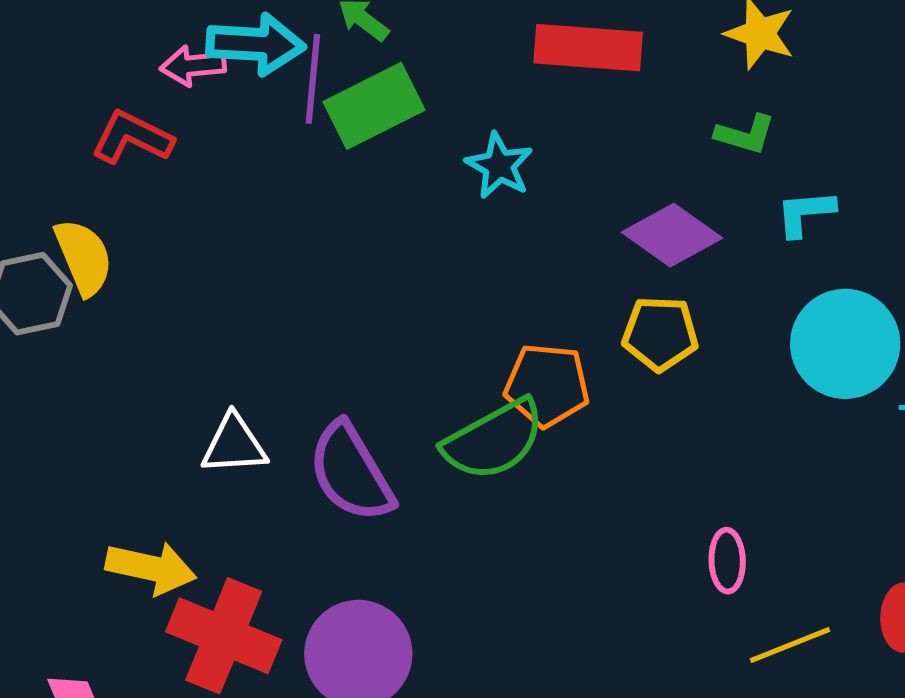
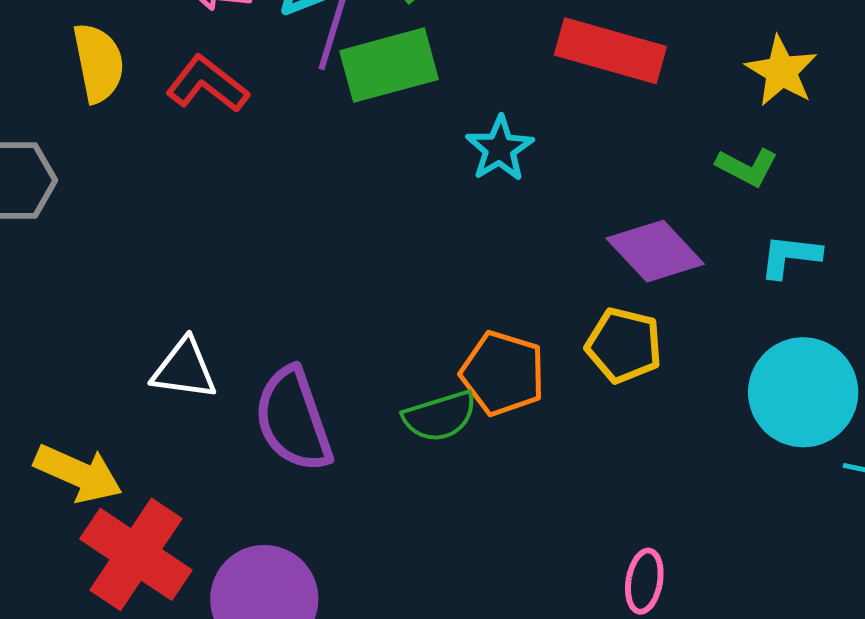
red L-shape: (132, 138) -> (207, 84), moved
yellow semicircle: (84, 257) -> (98, 63), moved
green semicircle: (494, 440) -> (440, 416), size x0.7

